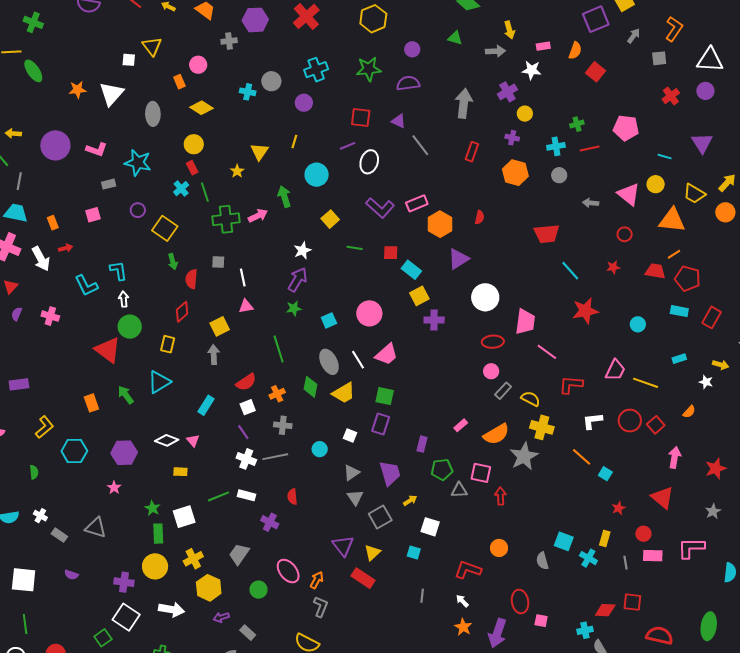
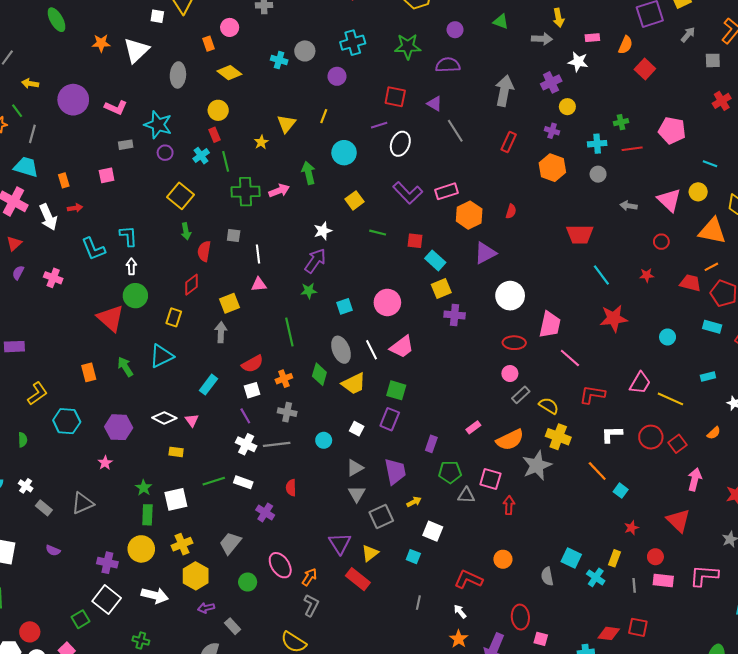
purple circle: (138, 210) -> (165, 153), moved
gray triangle: (96, 528) -> (83, 503), turned -45

